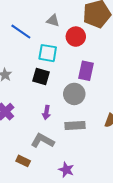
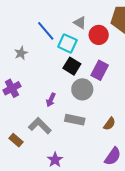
gray triangle: (53, 21) -> (80, 23), moved
blue line: (21, 32) -> (46, 31), moved
black square: (41, 77) -> (72, 66), moved

